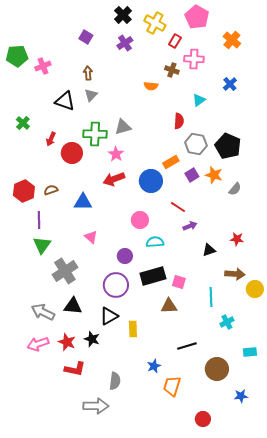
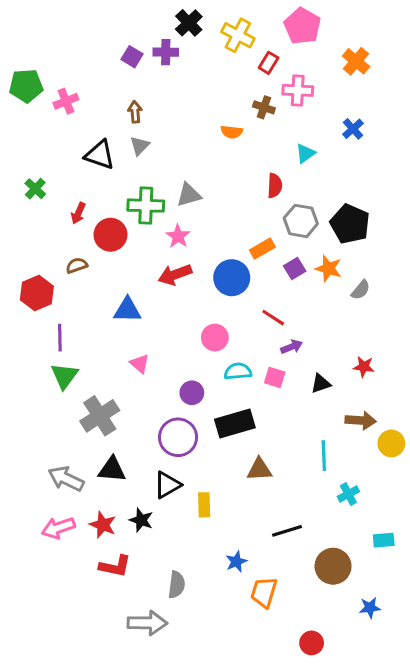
purple cross: (125, 43) -> (166, 52), moved, turned 35
brown semicircle: (51, 190) -> (77, 265), moved
pink square: (179, 282) -> (275, 377), moved

